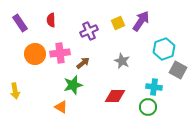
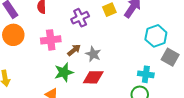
orange circle: (35, 54) -> (13, 35), moved
gray star: (122, 61) -> (93, 54), moved
red diamond: (115, 96) -> (93, 77), moved

